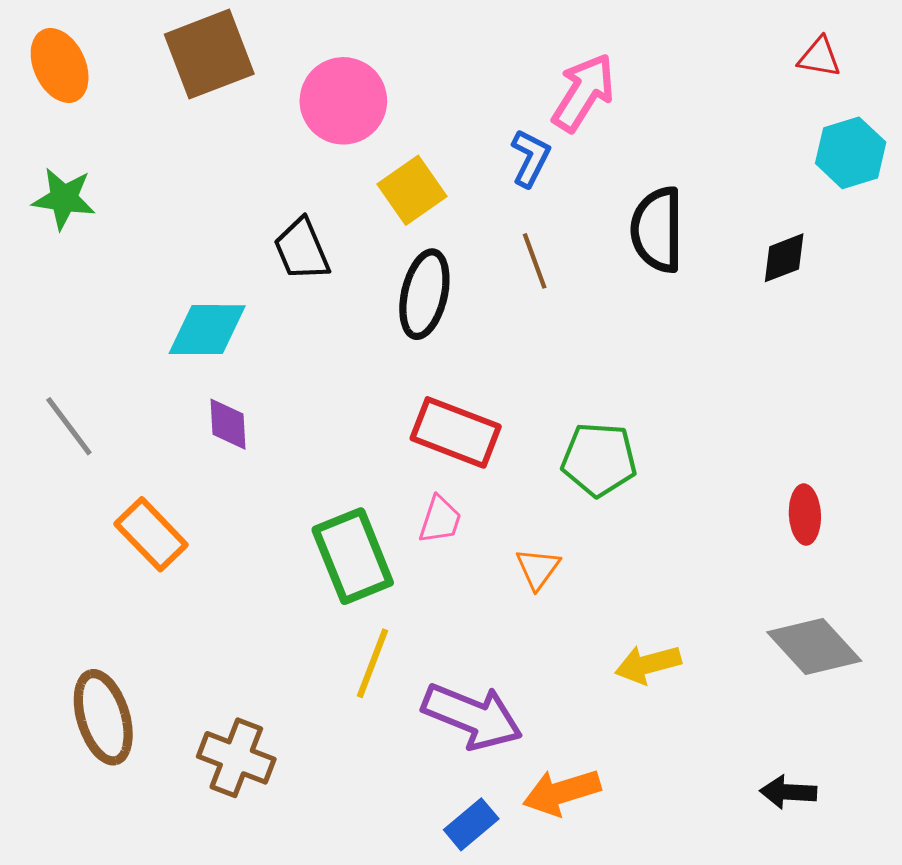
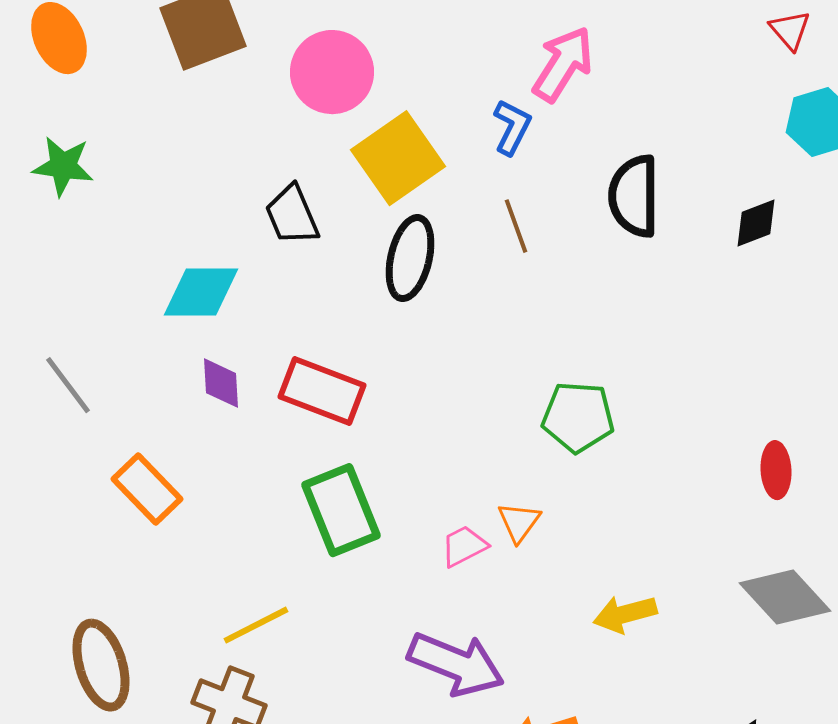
red triangle: (819, 57) -> (790, 30), turned 39
yellow square: (412, 190) -> (398, 158), size x1.4
red rectangle: (456, 432) -> (322, 391), moved
pink trapezoid: (440, 520) -> (464, 546), moved, turned -135
yellow line: (372, 663) -> (256, 625), moved, turned 42

